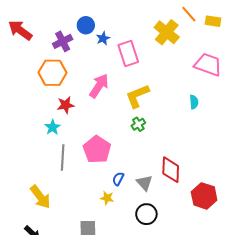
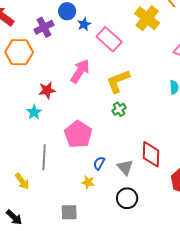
pink rectangle: (128, 54) -> (109, 39), turned -30
orange hexagon: (53, 73) -> (19, 52), moved
gray line: (63, 158) -> (44, 157), moved
yellow arrow: (40, 197) -> (22, 181), size x0.7

